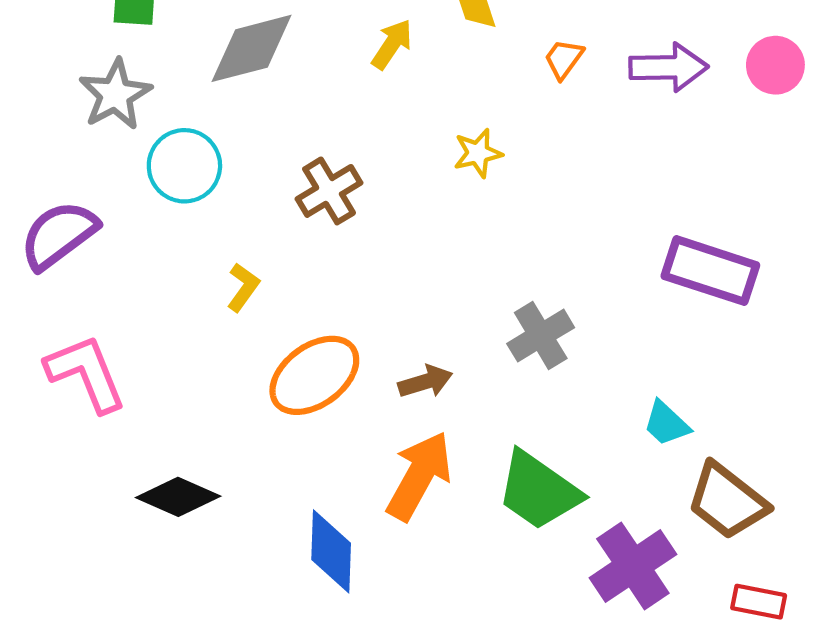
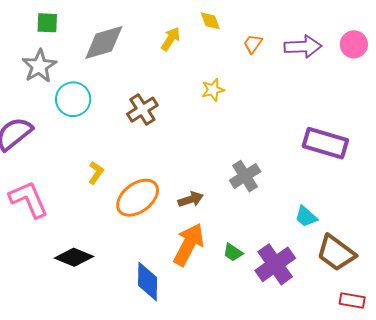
yellow L-shape: (243, 287) -> (96, 173), moved
green trapezoid: (539, 491) -> (233, 252), moved, size x0.5
purple cross: (633, 566) -> (275, 264), moved

